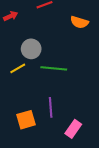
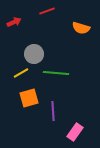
orange square: (26, 120) -> (29, 98), moved

